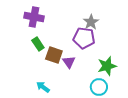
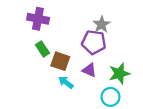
purple triangle: (69, 62) -> (89, 70), moved, turned -32
cyan arrow: (43, 87) -> (66, 82), moved

